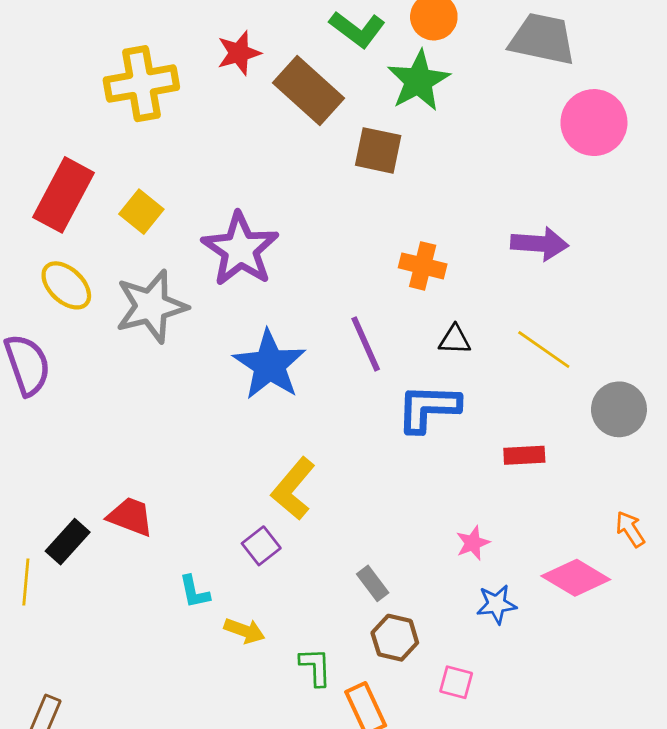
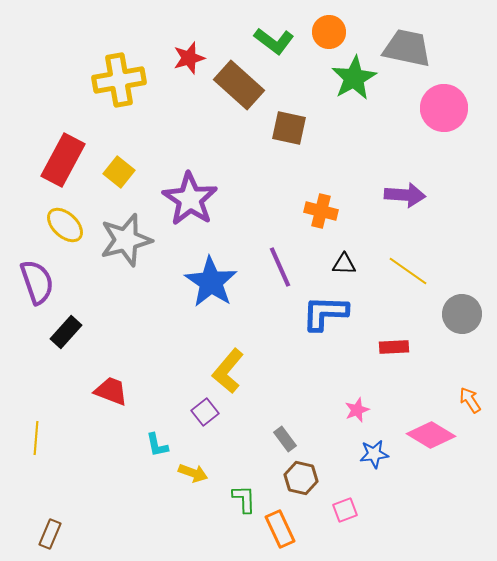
green star: (419, 81) -> (354, 78), moved
black rectangle: (68, 542) -> (66, 332), moved
pink square: (456, 682) -> (345, 510), turned -35

